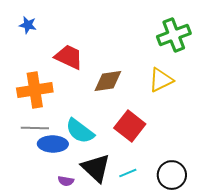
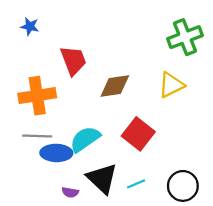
red trapezoid: (69, 57) -> (73, 60), turned 44
cyan semicircle: (80, 131) -> (85, 139), turned 108

